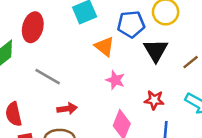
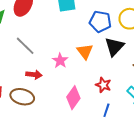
orange triangle: (104, 47) -> (85, 51), moved
pink star: (115, 80) -> (60, 61), moved

